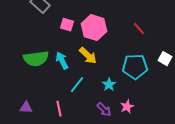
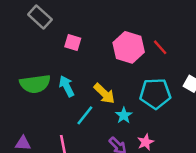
pink hexagon: (94, 28) -> (129, 47), moved
yellow arrow: (88, 56) -> (104, 94), moved

